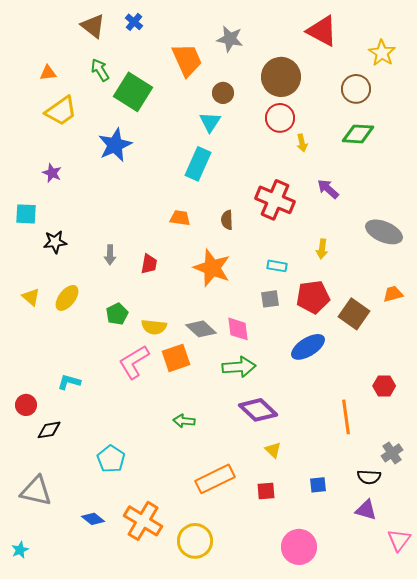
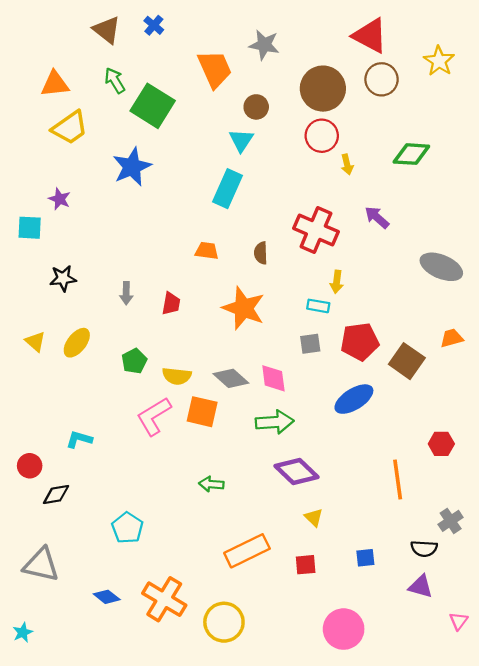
orange triangle: (48, 73) -> (55, 84), size x1.5
brown circle: (356, 89) -> (382, 79), moved
cyan square: (26, 214) -> (30, 228), moved
yellow arrow: (322, 249) -> (337, 282), moved
orange square: (176, 358) -> (202, 412), turned 32
pink triangle: (399, 540) -> (459, 621), size x0.7

